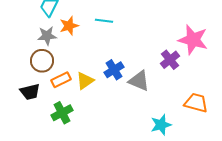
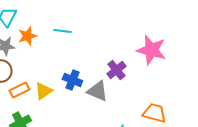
purple cross: (170, 60) -> (116, 70), moved
blue cross: (114, 70) -> (72, 80), turned -36

